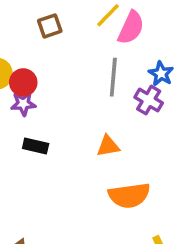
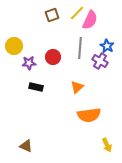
brown square: (50, 26) -> (52, 15), moved
red circle: (23, 82) -> (53, 57), moved
orange triangle: (108, 146) -> (77, 87), turned -32

